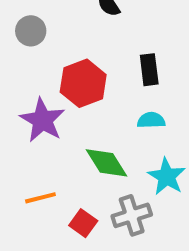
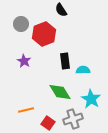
black rectangle: (149, 70) -> (65, 61), moved
red hexagon: (83, 83) -> (44, 34), moved
purple star: (42, 120) -> (24, 61), moved, size x0.6

